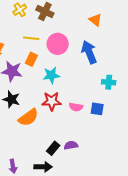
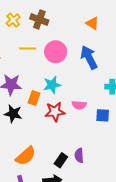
orange rectangle: (31, 59) -> (34, 98), moved
pink semicircle: (76, 107) -> (79, 105), moved
orange semicircle: (28, 117) -> (26, 156), moved
purple semicircle: (71, 145) -> (79, 156), turned -80

